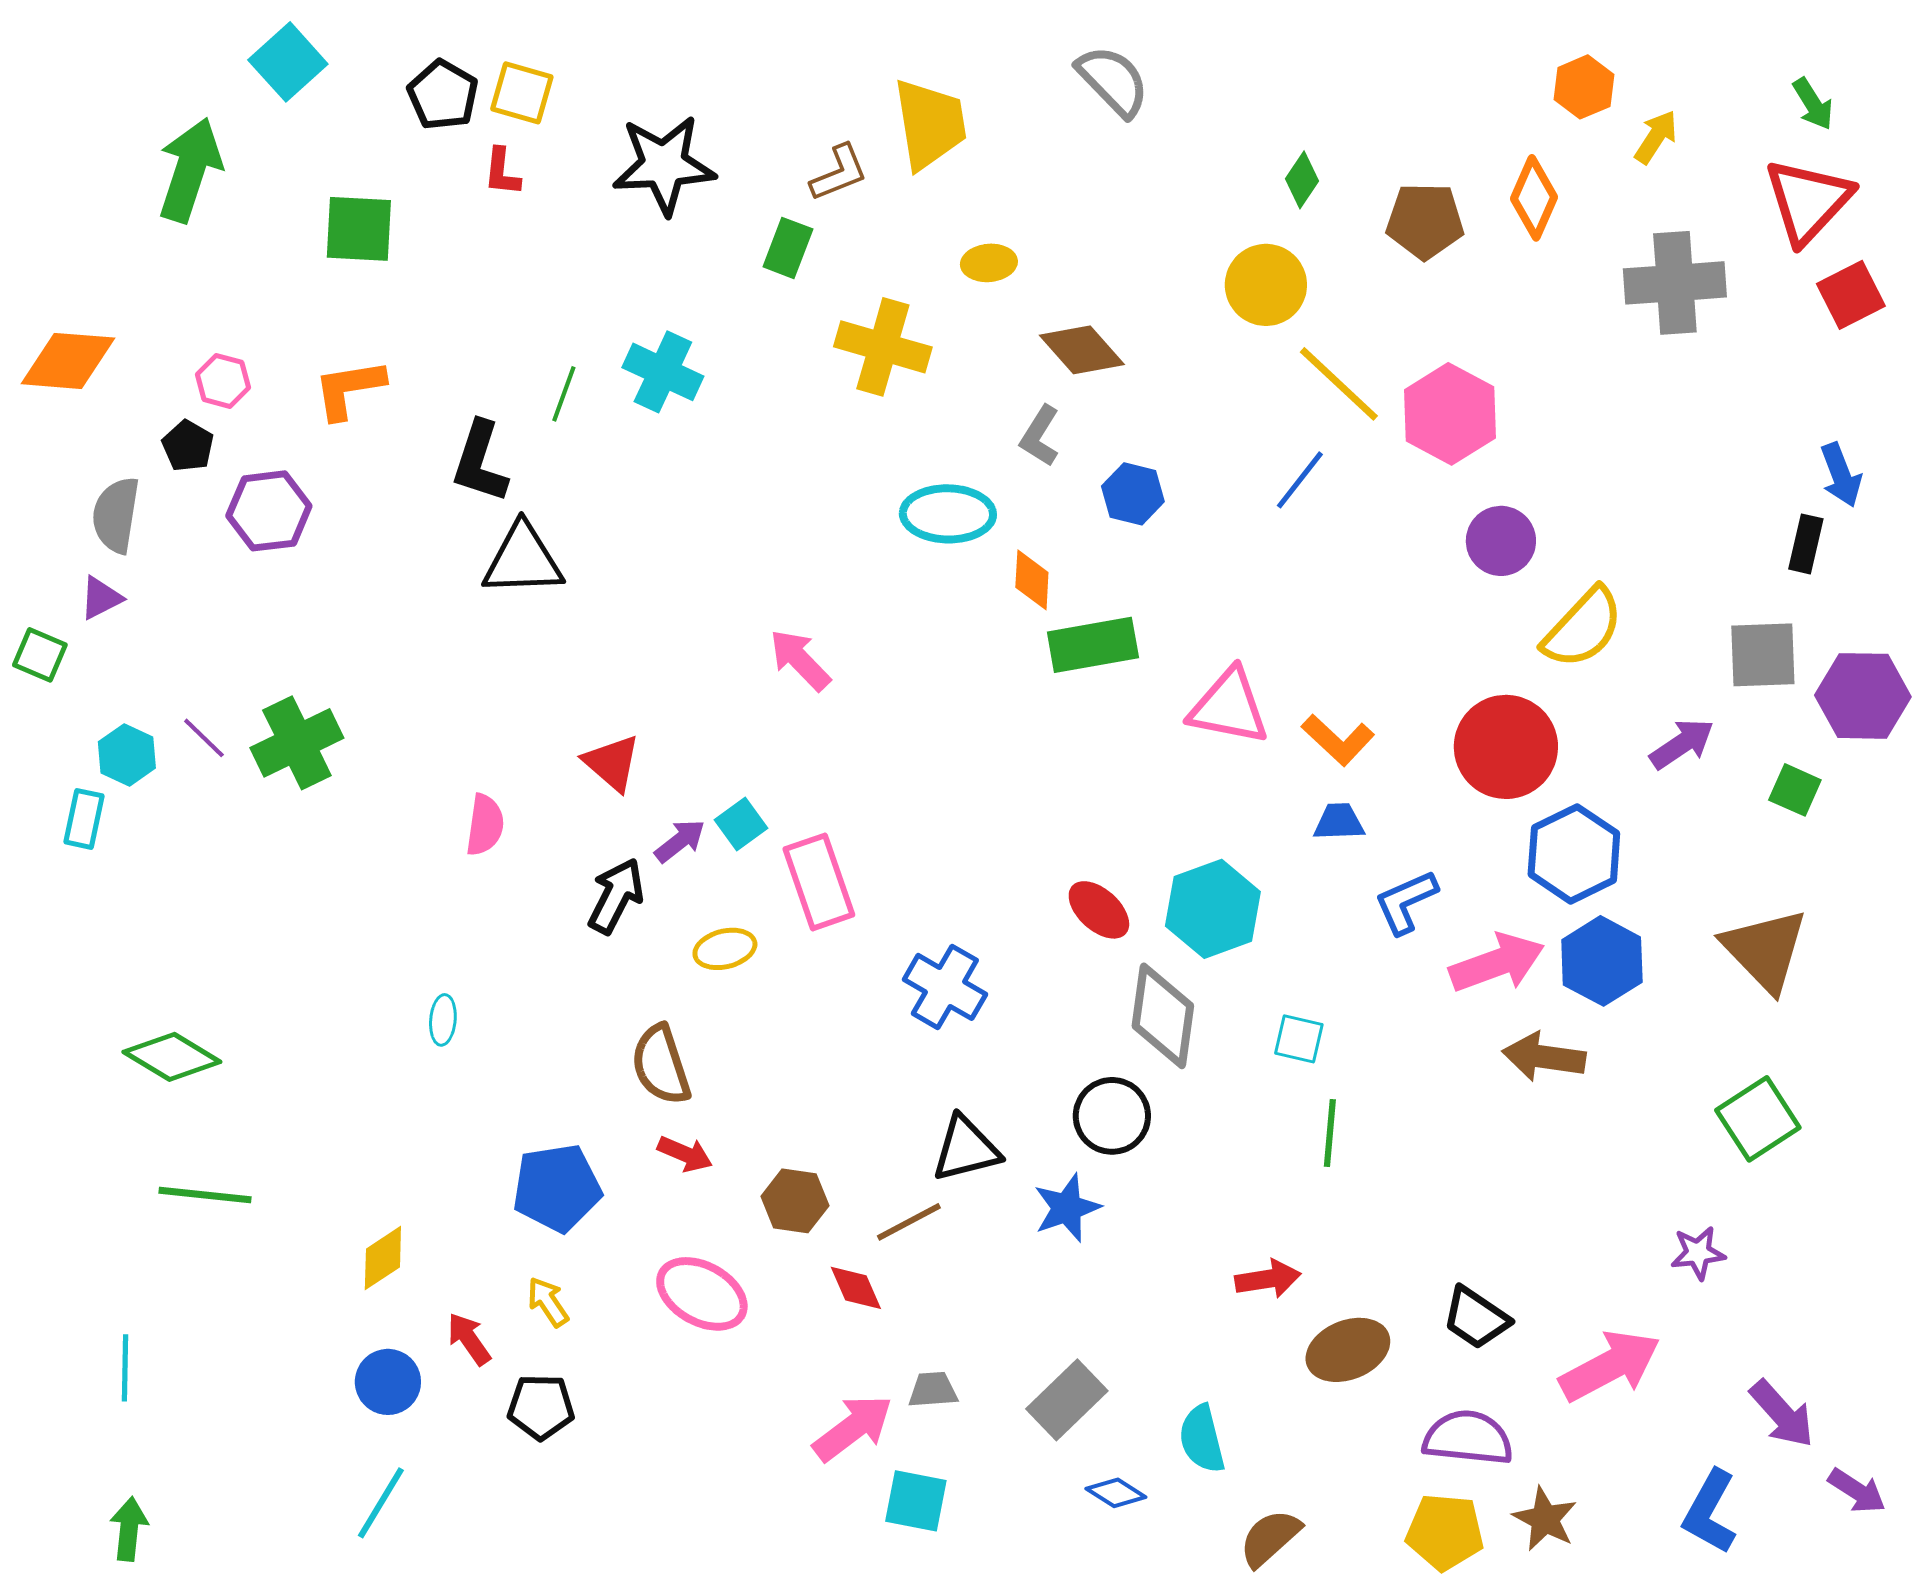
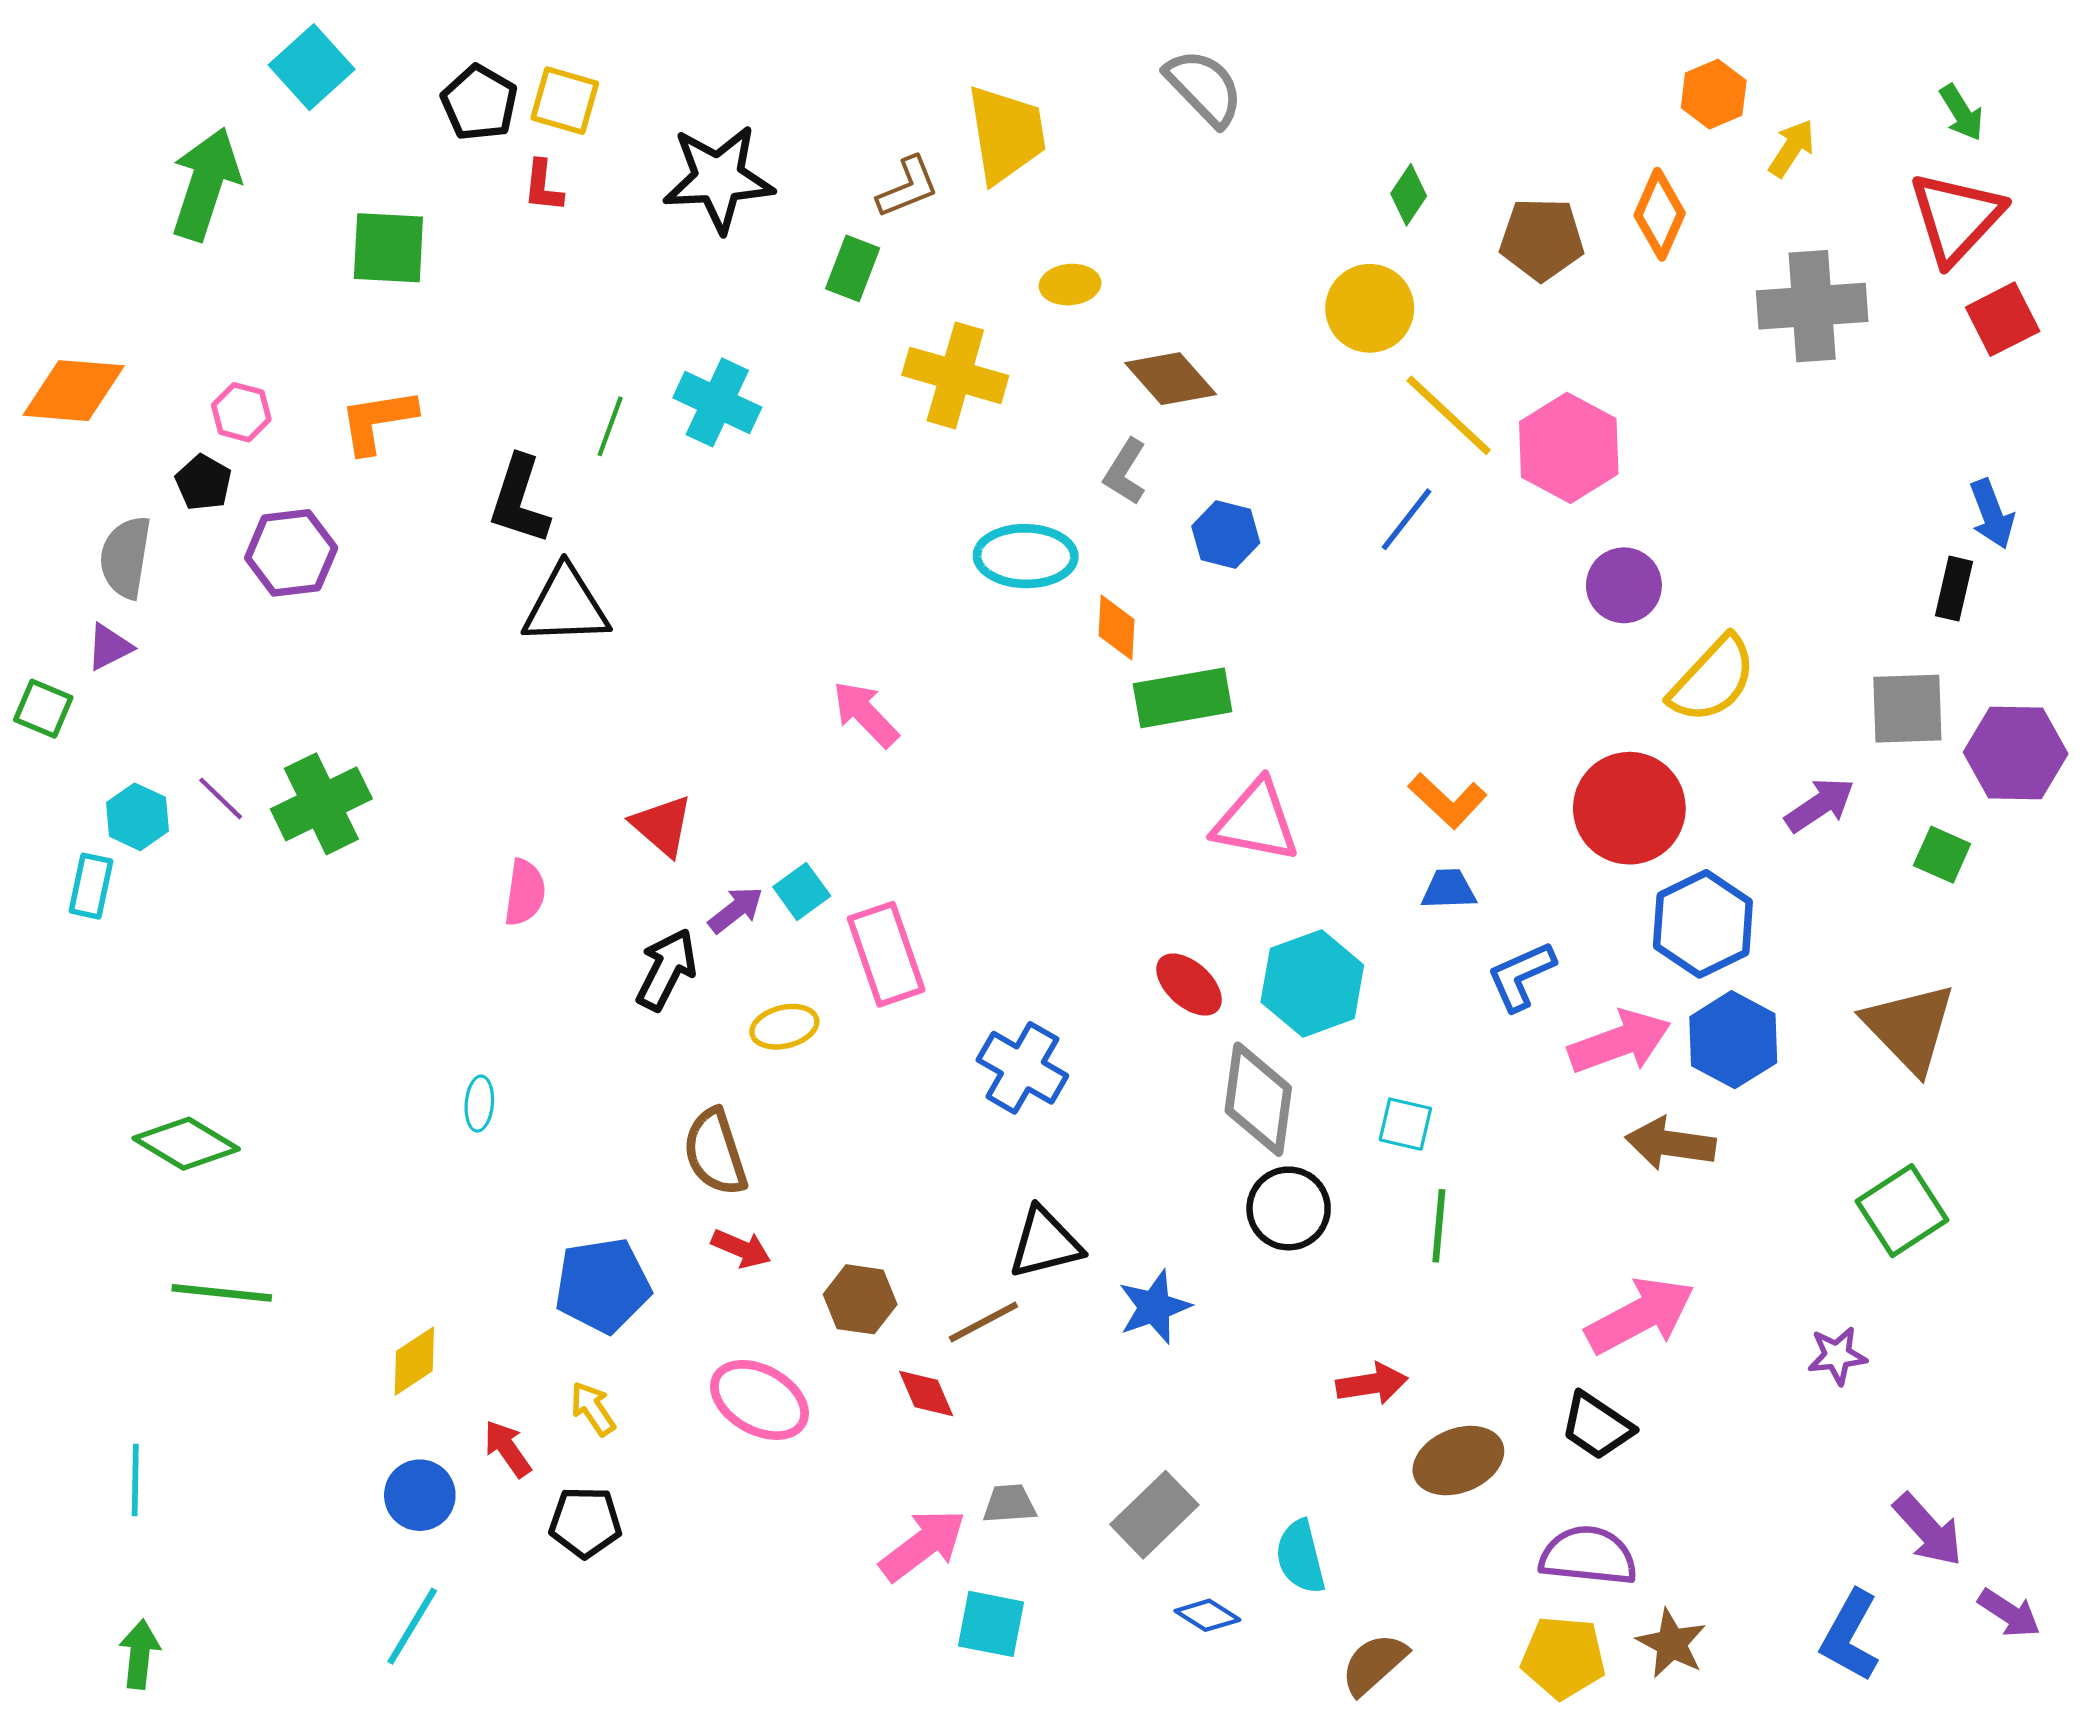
pink triangle: (1229, 707) -> (1256, 821), moved
black circle: (1112, 1116) -> (1289, 1208), moved
pink arrow: (1610, 1366) -> (1640, 1316), moved

